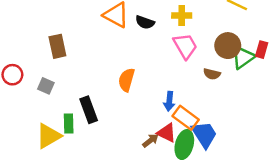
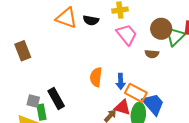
orange semicircle: (126, 80) -> (96, 77), moved
gray square: (46, 86) -> (33, 101), moved

